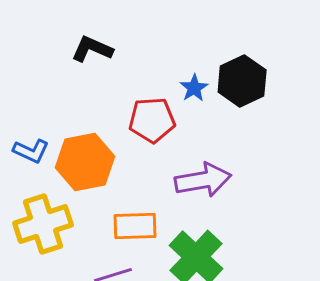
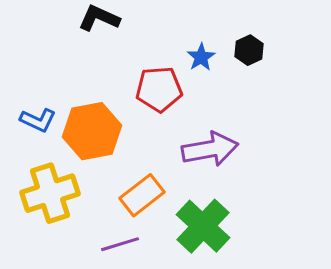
black hexagon: (242, 81) -> (249, 50), size x0.6
orange rectangle: (135, 226) -> (142, 195), turned -36

